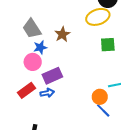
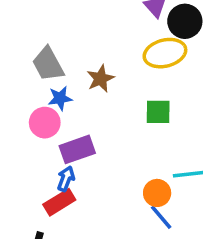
green square: (108, 45) -> (158, 112), moved
red rectangle: (27, 90) -> (59, 202), moved
blue arrow: (47, 93) -> (66, 179), turned -64

